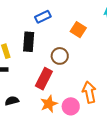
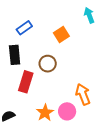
orange square: (78, 30) -> (61, 34), turned 35
red rectangle: (44, 79) -> (26, 82), moved

